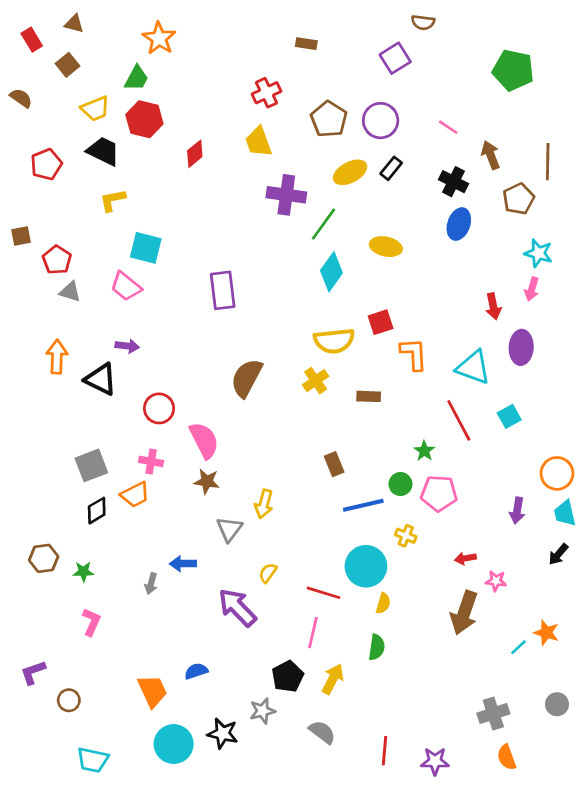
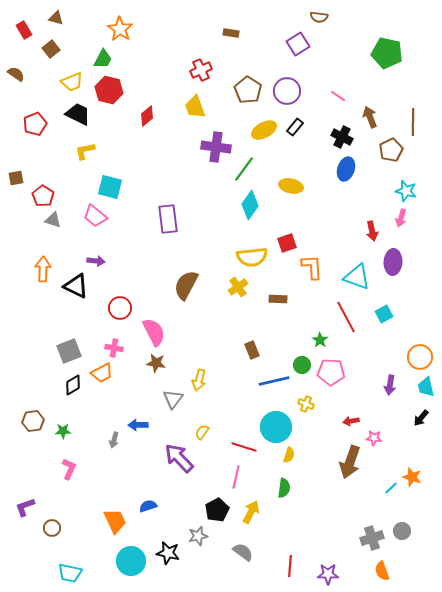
gray circle: (557, 704) -> (402, 531), moved

